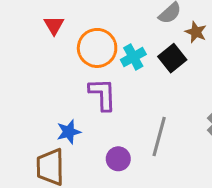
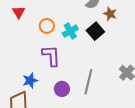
orange circle: (97, 48) -> (47, 26), size x0.6
purple circle: (118, 159) -> (62, 89), moved

